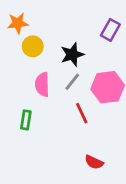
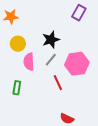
purple rectangle: (110, 30) -> (79, 13), moved
yellow circle: (33, 46) -> (18, 44), moved

